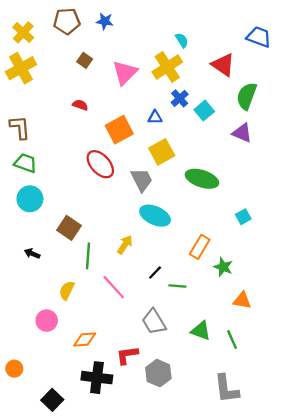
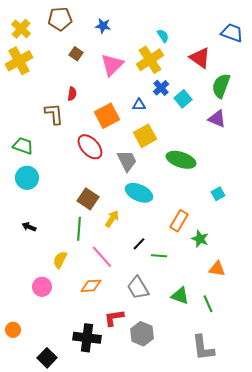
blue star: (105, 21) -> (103, 26), moved
red semicircle: (80, 105) -> (72, 94), turned 80
brown L-shape: (20, 127) -> (54, 114), moved
brown square: (69, 228) -> (88, 199), moved
orange diamond: (85, 340) -> (91, 286), moved

